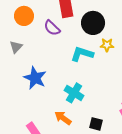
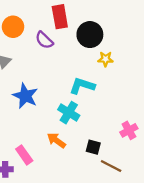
cyan L-shape: (82, 54) -> (82, 86), moved

